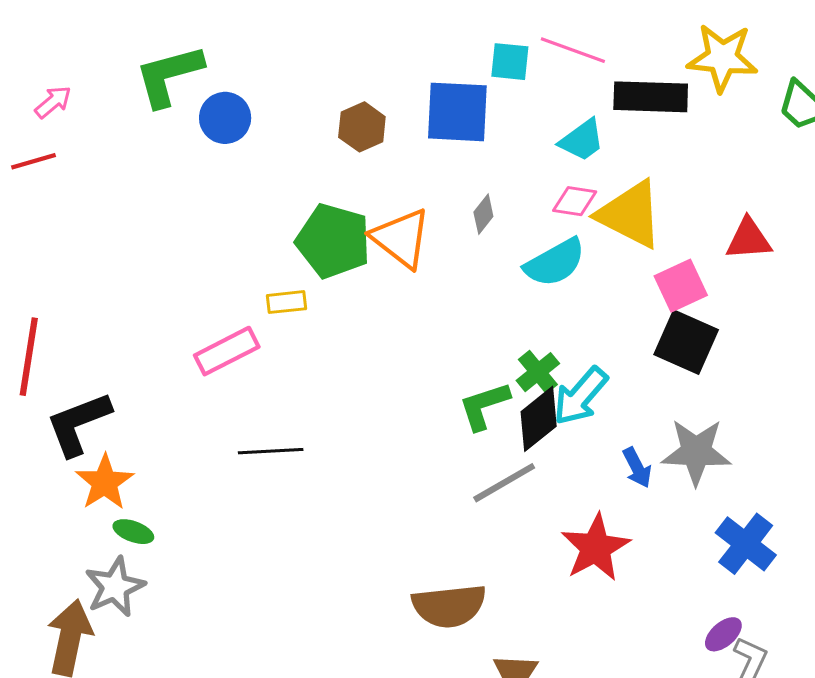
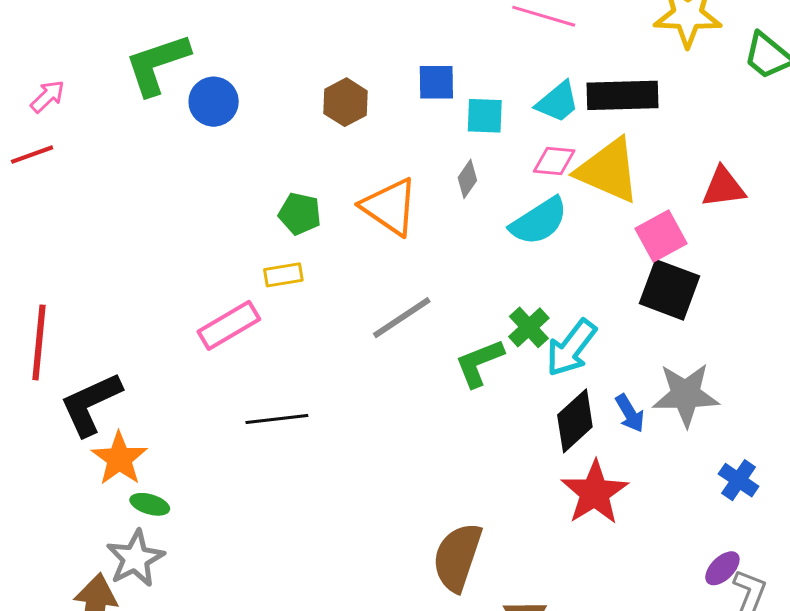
cyan square: (510, 62) -> (485, 116), moved
black rectangle: (651, 97) -> (623, 95), moved
blue square: (457, 112) -> (436, 82), size x0.6
green pentagon: (333, 241) -> (300, 214), moved, size x0.6
black diamond: (539, 419) -> (575, 421), moved
gray line: (504, 483) -> (402, 318), moved
blue cross: (746, 544) -> (739, 480), size x0.7
brown semicircle: (449, 606) -> (457, 557), turned 118

